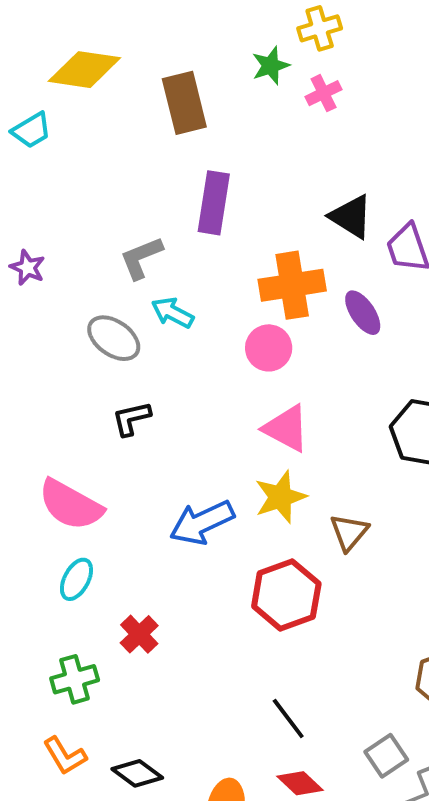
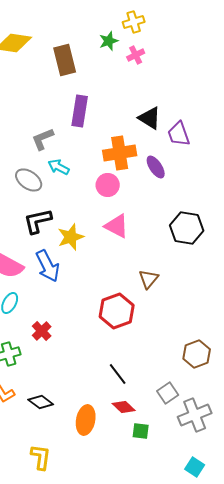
black L-shape: (131, 419) -> (38, 221), size x1.4
yellow star: (280, 497) -> (71, 237), moved
blue arrow: (202, 522) -> (48, 266), moved, turned -92

